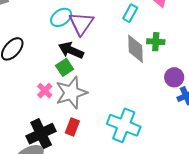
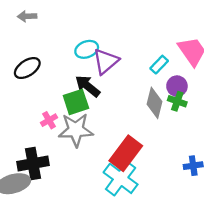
green square: (65, 67) -> (76, 102), size x1.4
purple circle: (174, 77) -> (177, 86), moved
red rectangle: (72, 127) -> (126, 153), moved, size x1.8

